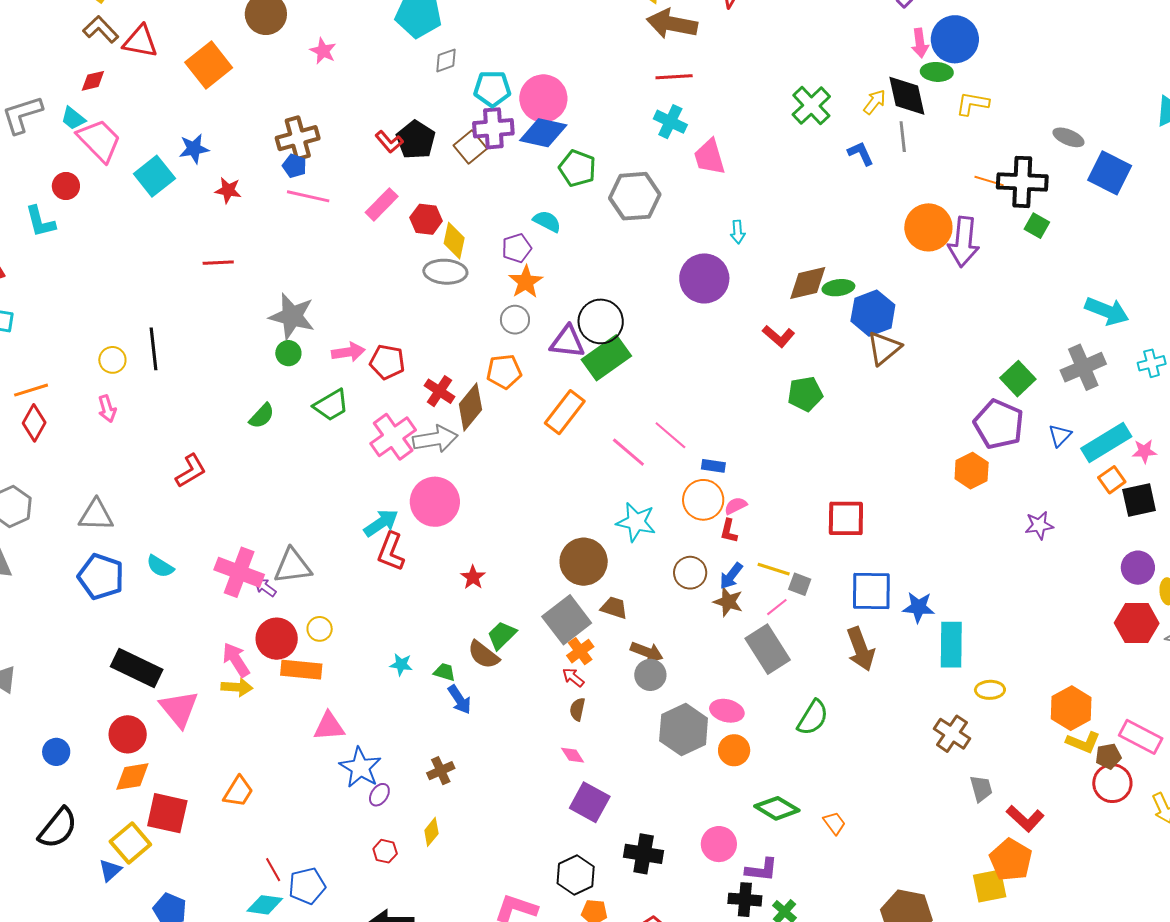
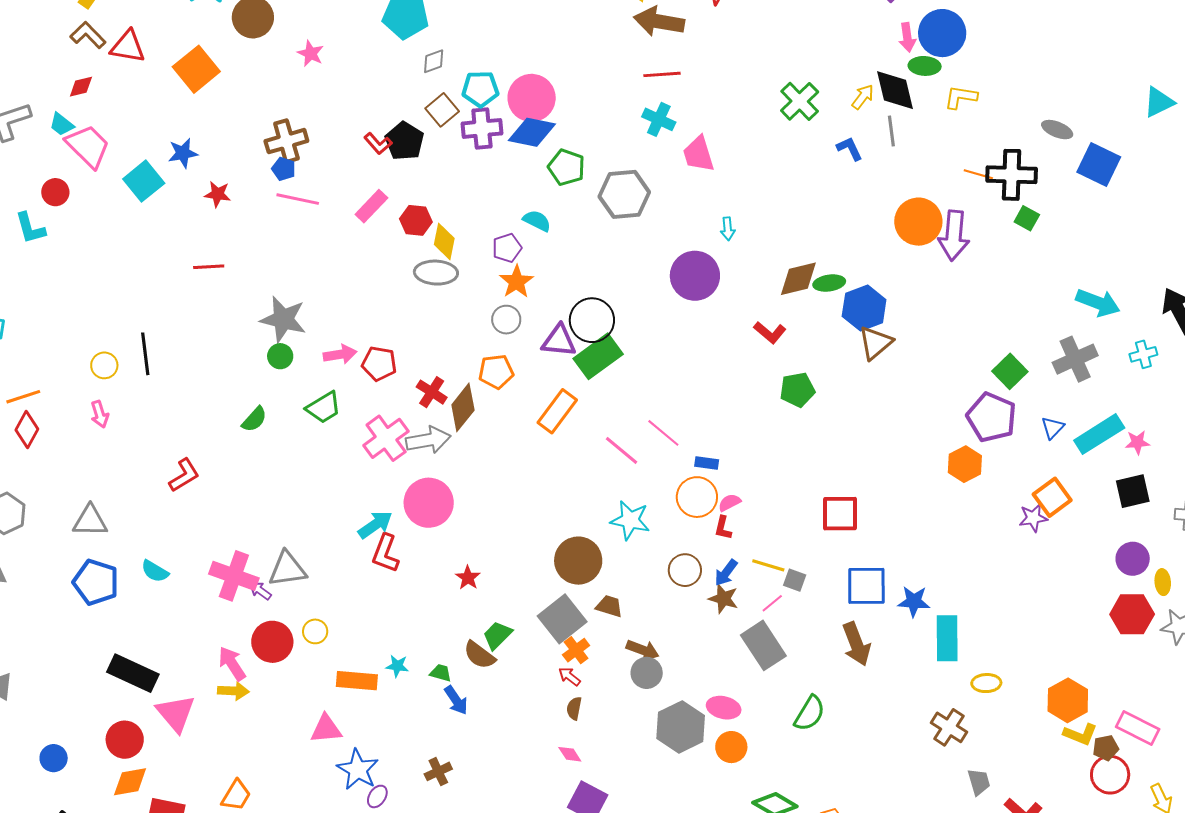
brown square: (470, 147) -> (442, 110), moved
orange square: (1112, 480) -> (1052, 497), moved, size x1.4
orange rectangle: (301, 670) -> (357, 681), moved

